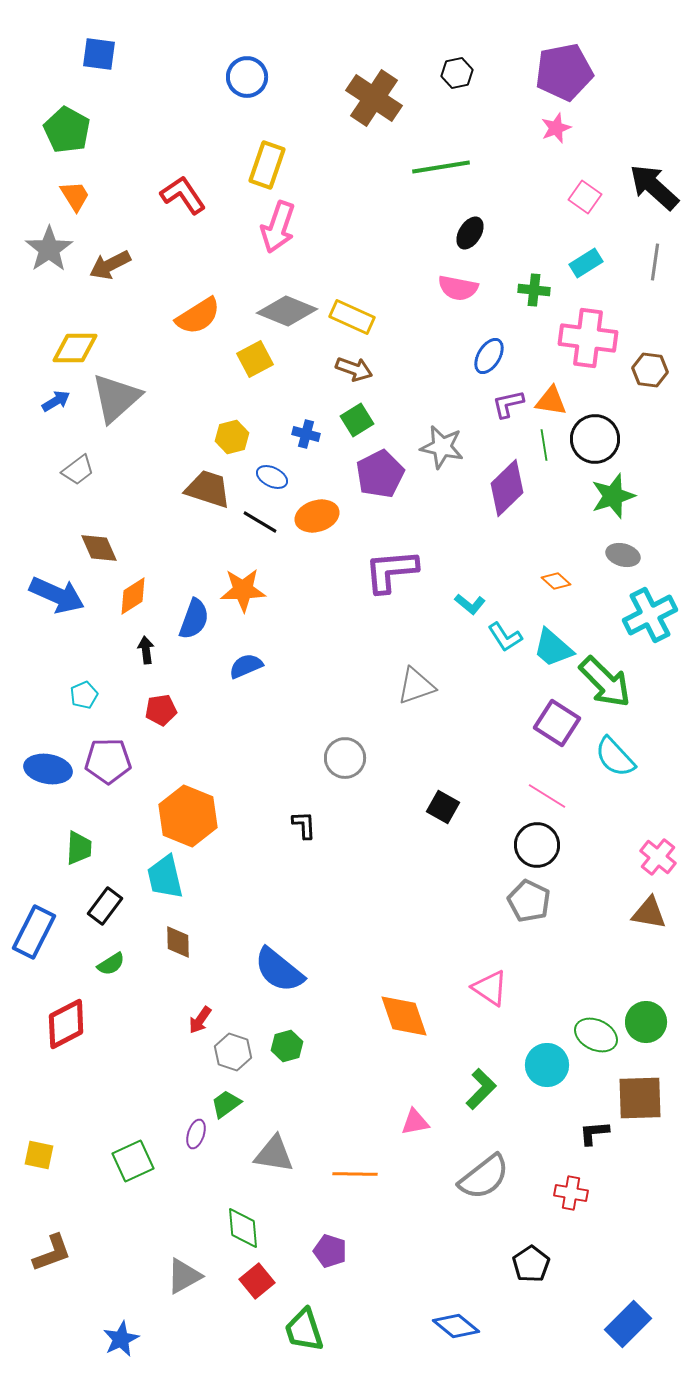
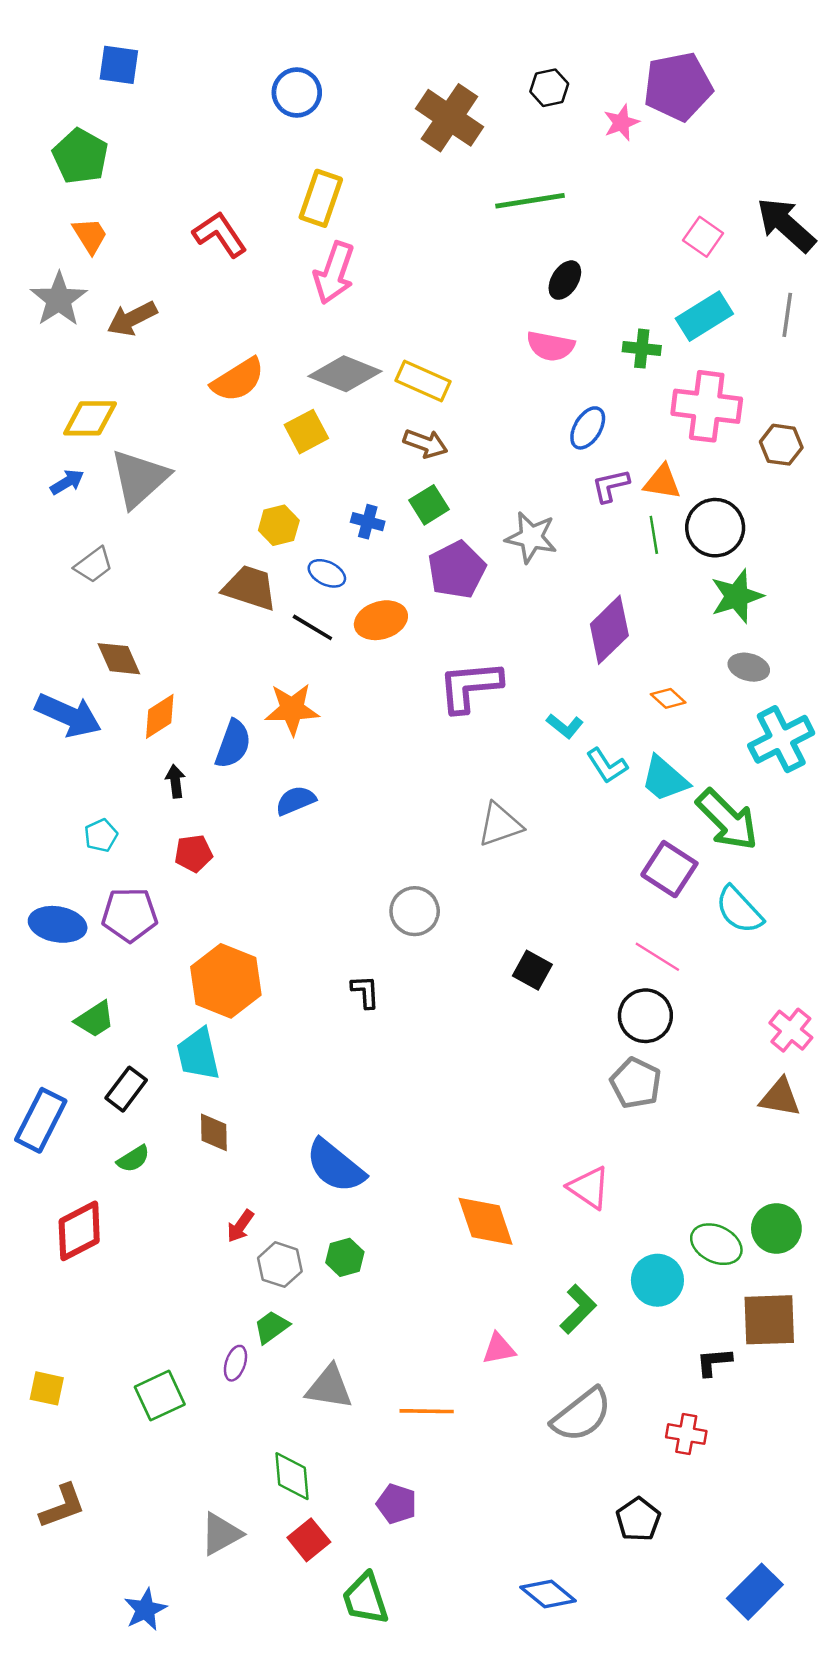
pink star: (556, 128) -> (621, 123), moved
cyan rectangle: (586, 263) -> (704, 316), size x1.4
purple diamond: (507, 488) -> (609, 630), moved
green trapezoid: (79, 848) -> (95, 1019), turned 54

